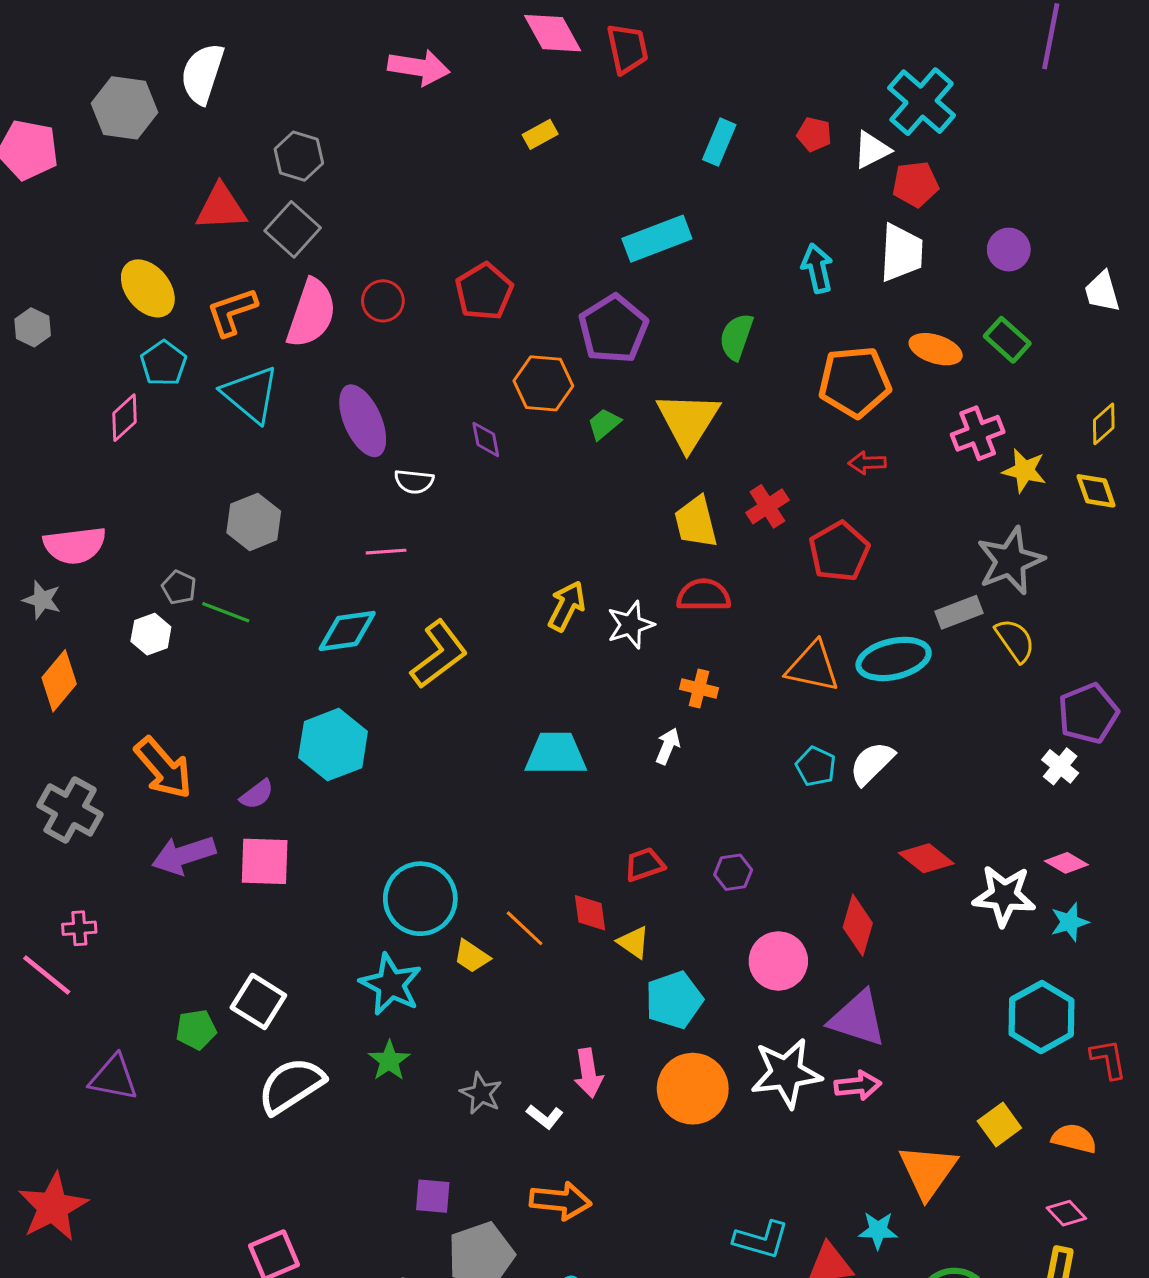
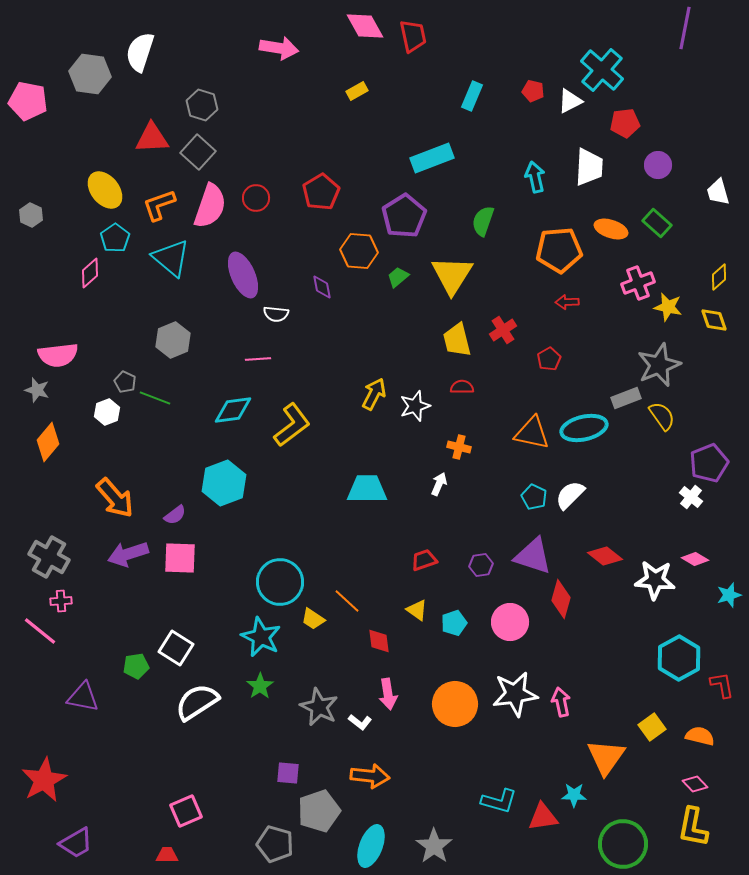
red pentagon: (915, 184) -> (625, 123), moved
red pentagon: (839, 552) -> (549, 359), size x0.6
red semicircle: (704, 595) -> (462, 387), size x0.7
gray cross: (70, 810) -> (49, 557), moved
red diamond: (590, 913) -> (379, 641), moved
cyan star: (1069, 922) -> (729, 595), moved
cyan pentagon: (674, 1000) -> (454, 623), moved, size x0.7
purple triangle: (858, 1019) -> (533, 556), moved
pink arrow: (858, 1086) -> (561, 702), turned -96
gray star: (481, 1093) -> (319, 707), size x1.4

